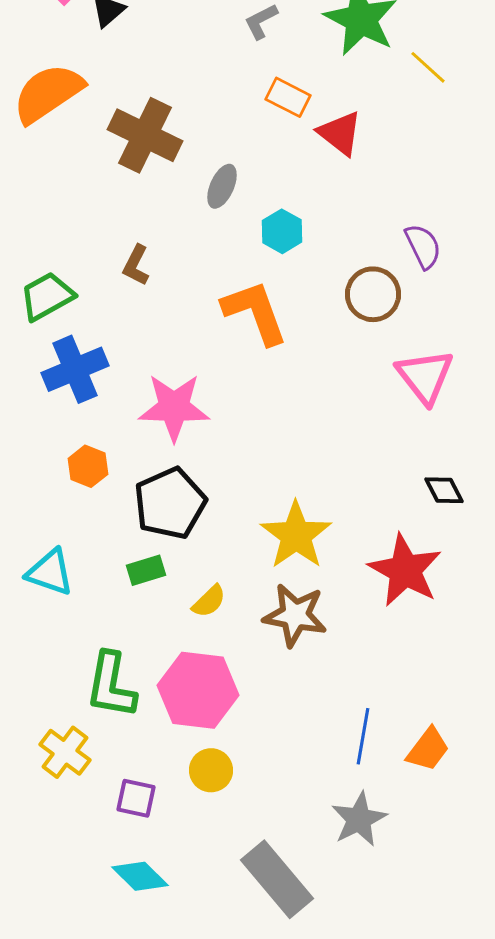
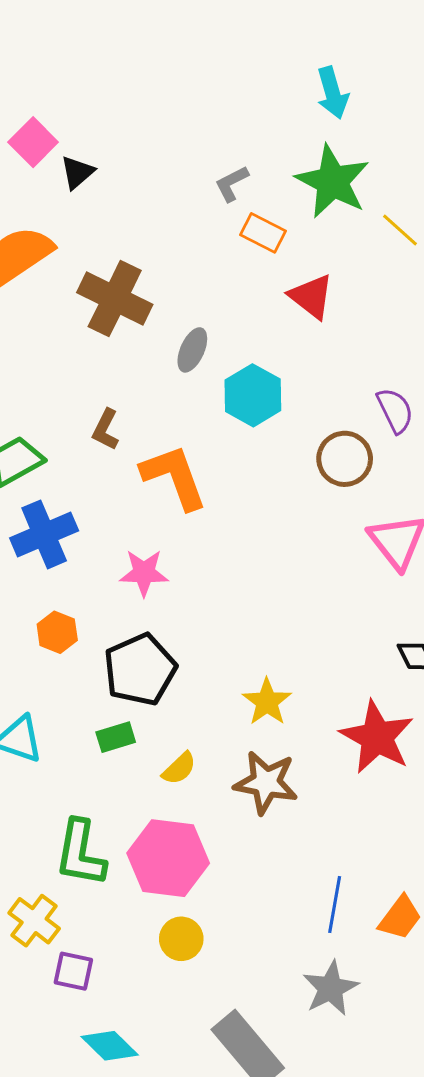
orange rectangle: (288, 97) -> (263, 233), moved
cyan hexagon: (282, 231) -> (253, 395), size x1.4
orange L-shape: (255, 312) -> (174, 477), moved
pink star: (174, 407) -> (144, 573), size x0.7
yellow star: (296, 535) -> (267, 702), size x0.7
purple square: (136, 798) -> (73, 971), moved

